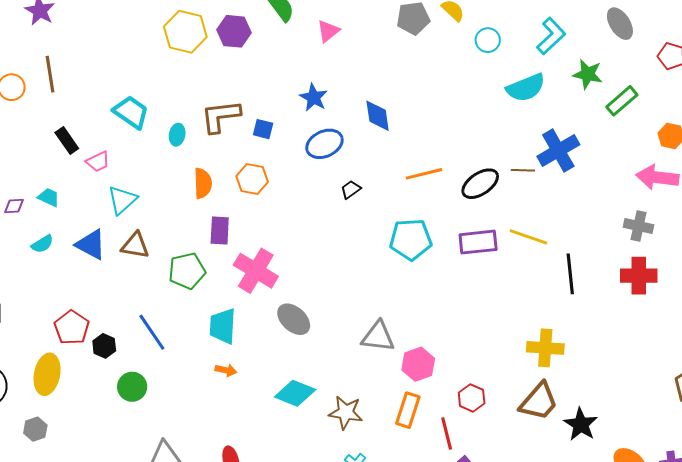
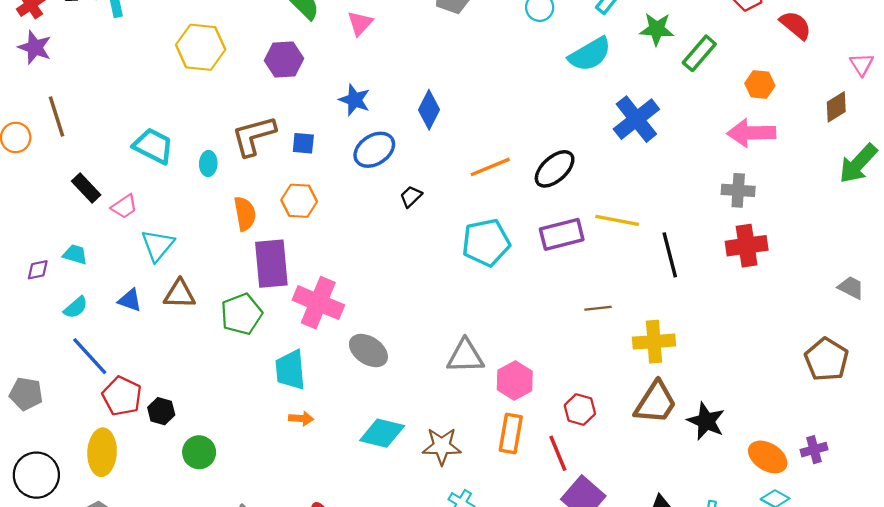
purple hexagon: (234, 31) -> (284, 60), moved
blue diamond: (378, 116) -> (429, 110), turned 44
brown line: (523, 170) -> (598, 308), moved
purple rectangle: (220, 231) -> (271, 264), size x1.5
blue triangle: (91, 245) -> (130, 300), size x0.7
blue line: (152, 332) -> (90, 356), moved

